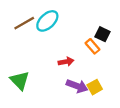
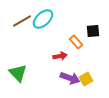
black square: (102, 34) -> (93, 31), turned -32
orange rectangle: (93, 46) -> (76, 42), moved

